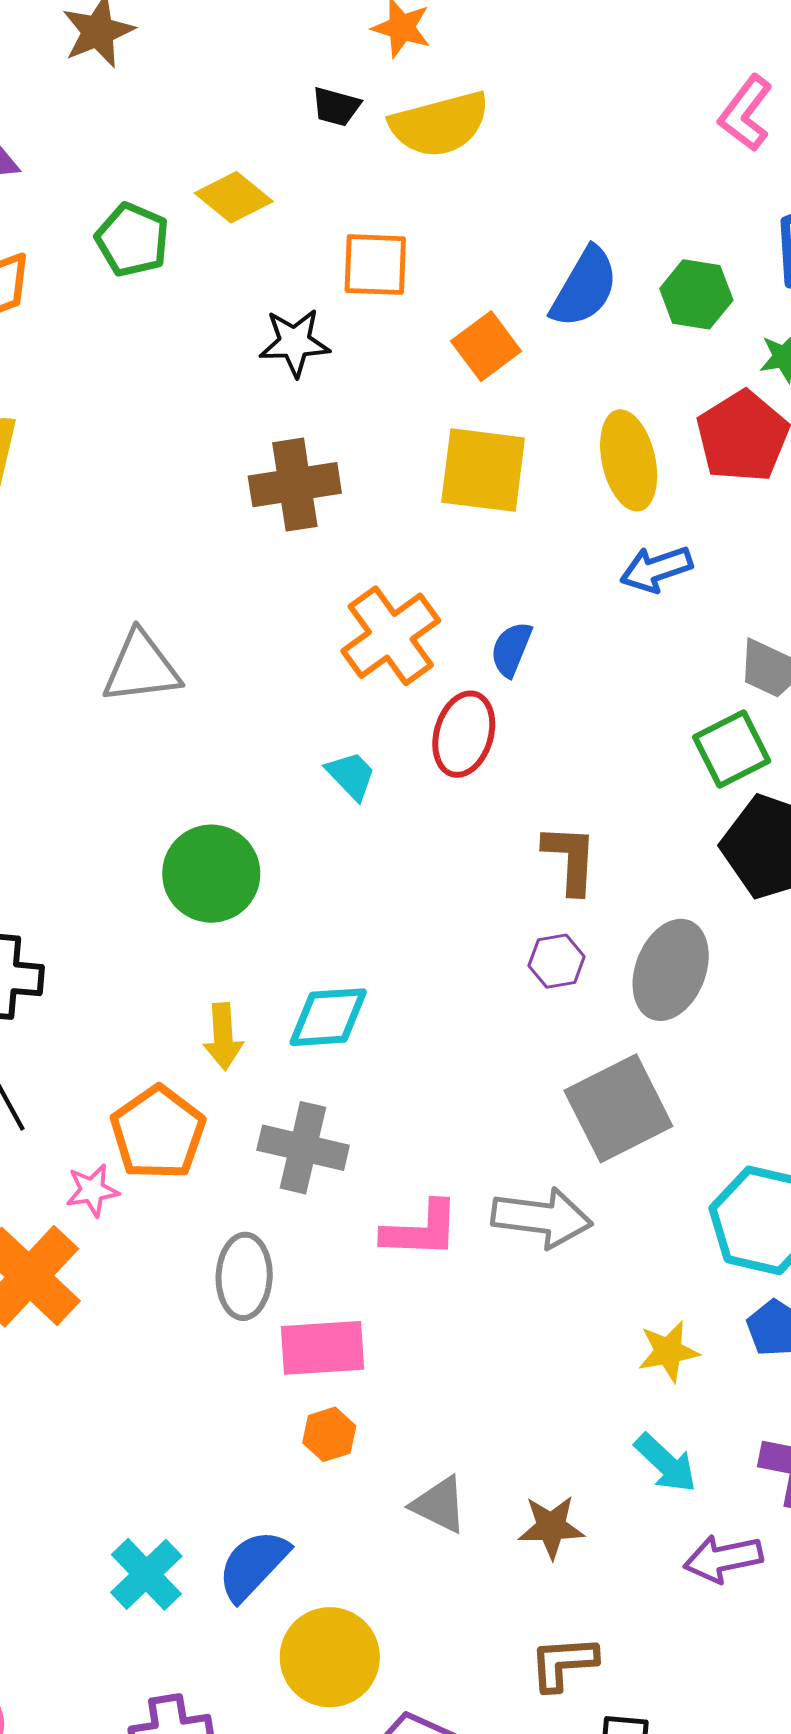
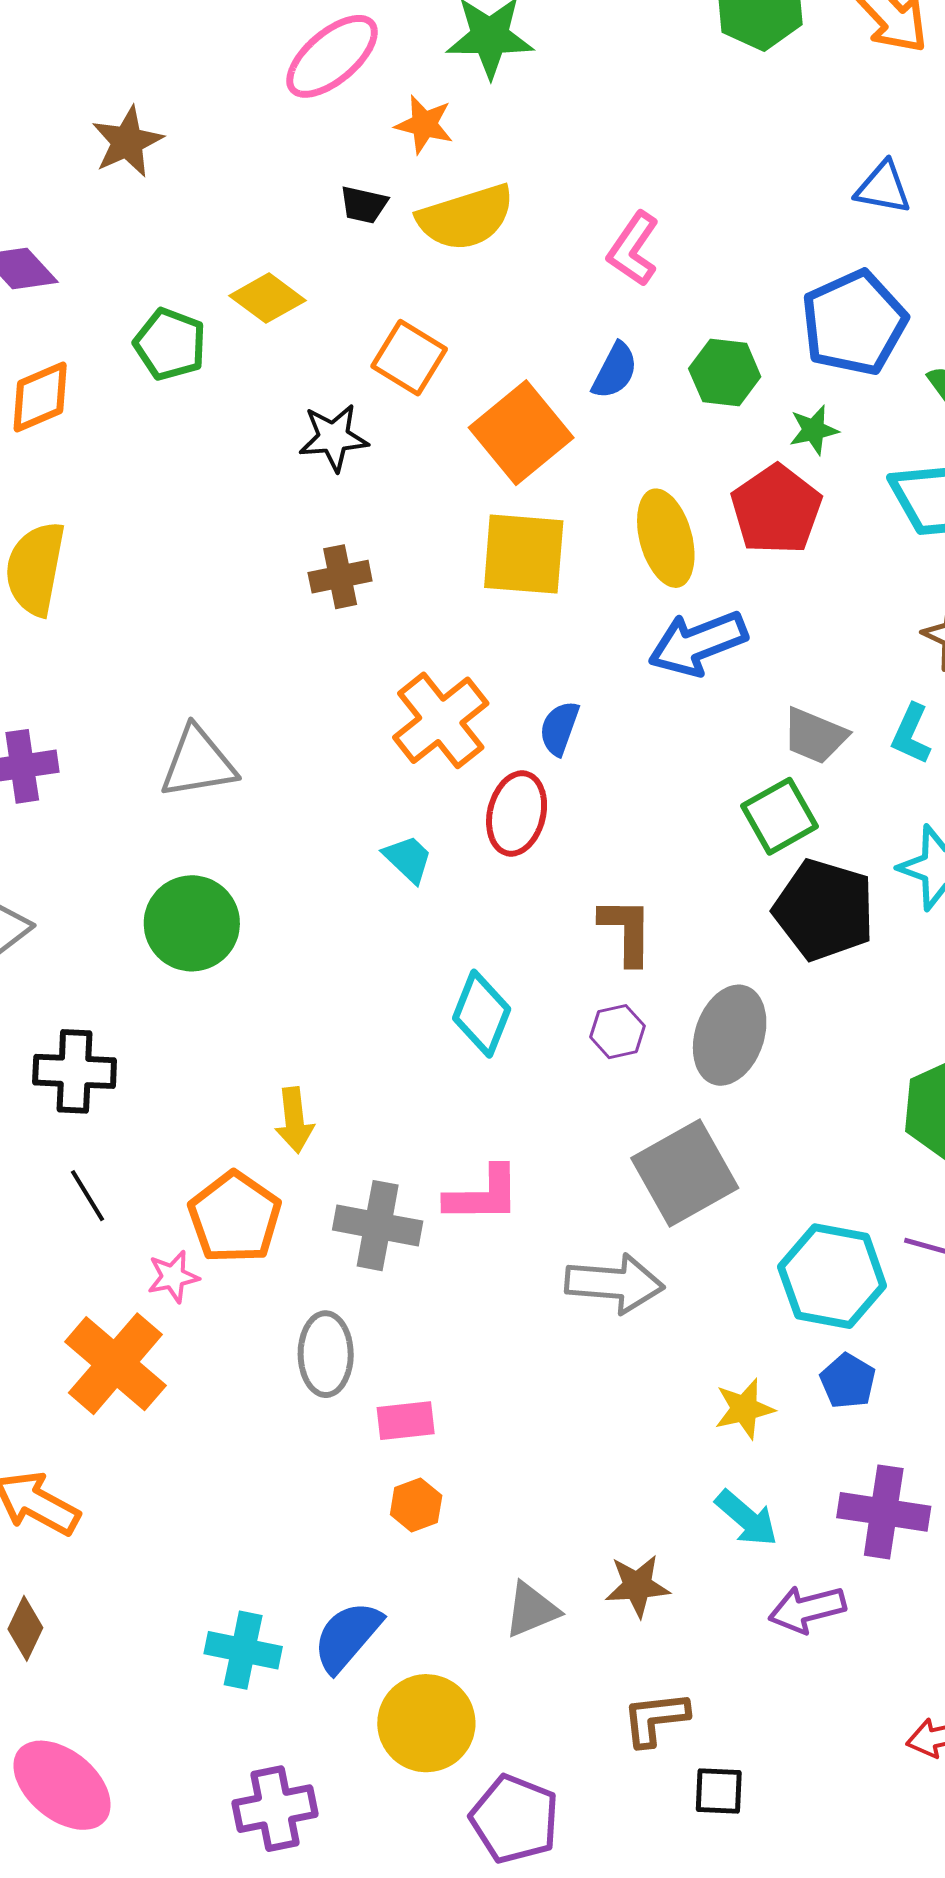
pink L-shape: (746, 113) -> (633, 249), moved
orange square: (375, 265) -> (409, 358), turned 32
blue semicircle: (584, 287) -> (615, 371), size x0.7
orange square: (486, 346) -> (521, 433), size x1.5
brown cross: (295, 485) -> (340, 577), size x0.7
blue arrow: (656, 569) -> (698, 643), size x1.4
green circle: (211, 874) -> (192, 923), moved
cyan diamond: (328, 1017) -> (482, 1014), moved, turned -62
pink L-shape: (421, 1230) -> (483, 1195), moved
pink rectangle: (323, 1348) -> (406, 1421), size x0.7
gray triangle: (439, 1505) -> (531, 1610), moved, turned -46
cyan cross: (146, 1574) -> (243, 1650), turned -32

